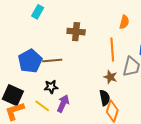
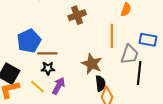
brown cross: (76, 32) -> (77, 15), turned -30
brown line: (52, 60) -> (47, 53), moved
brown star: (110, 77) -> (92, 64), moved, size x1.5

